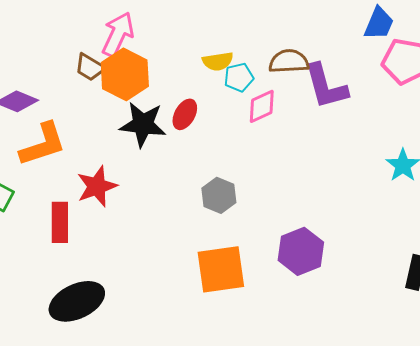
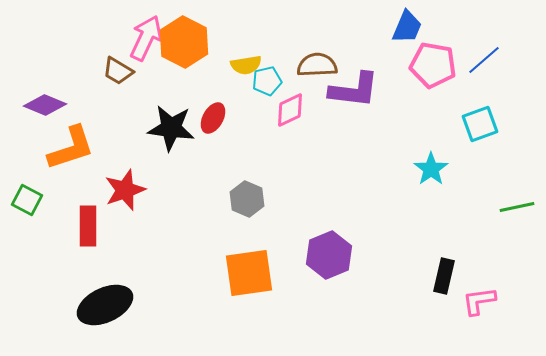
orange hexagon: (125, 74) -> (184, 42), moved
purple L-shape: (326, 86) -> (354, 90), turned -68

